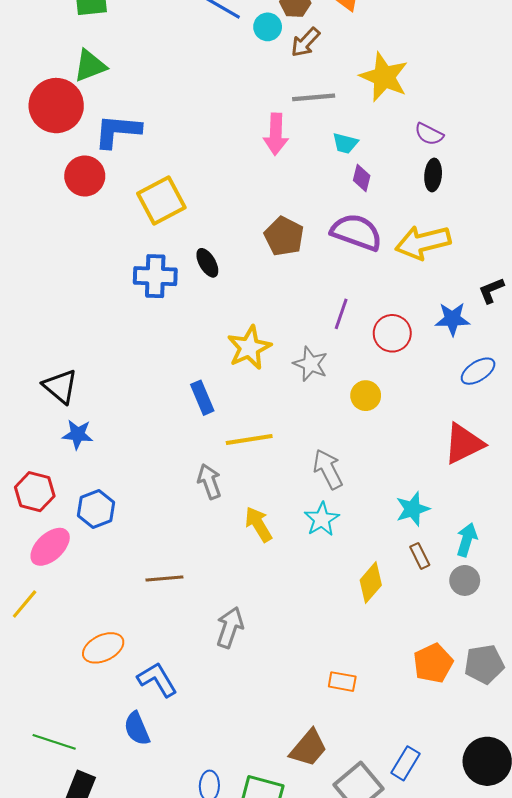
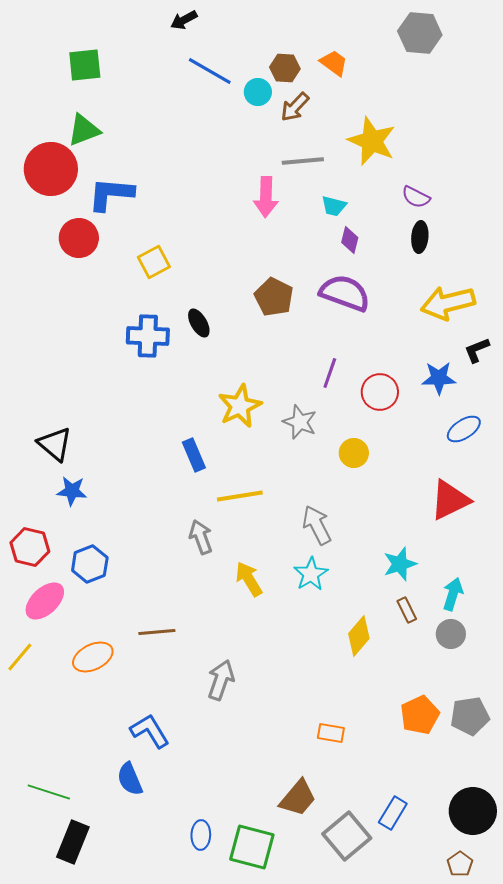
yellow square: (161, 201) -> (154, 262), size x0.7
yellow arrow: (423, 242) -> (448, 303), moved
orange ellipse: (103, 648) -> (93, 657), moved

